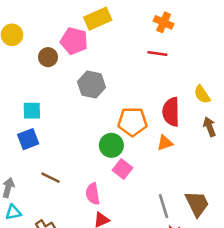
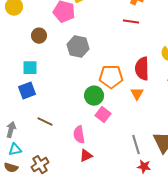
brown circle: (48, 57) -> (39, 36), moved
orange triangle: (165, 143) -> (137, 94), turned -40

